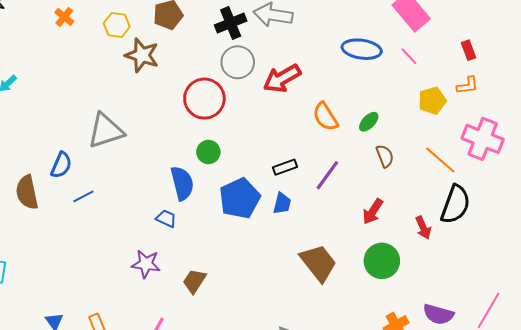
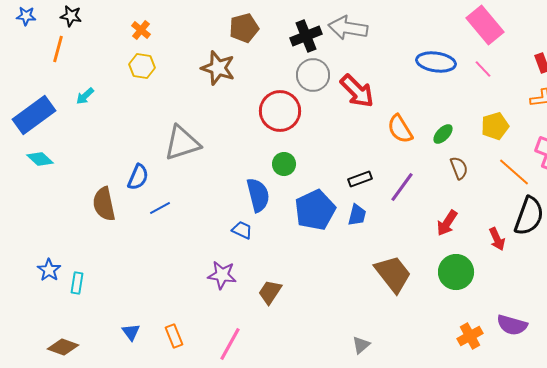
yellow hexagon: (117, 25) -> (142, 66), moved
red arrow: (282, 78) -> (357, 91), turned -105
yellow pentagon: (432, 101) -> (495, 126), moved

